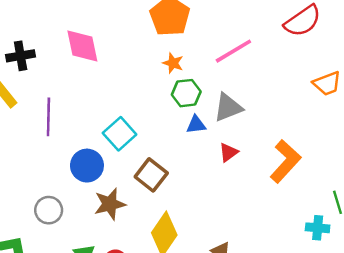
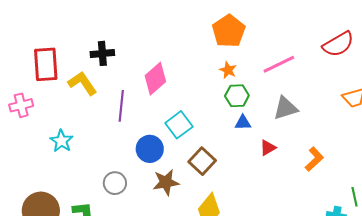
pink diamond: (82, 46) -> (155, 79), moved, turned 56
gray triangle: (228, 107) -> (285, 108), moved
orange L-shape: (285, 161) -> (314, 159), size x0.7

